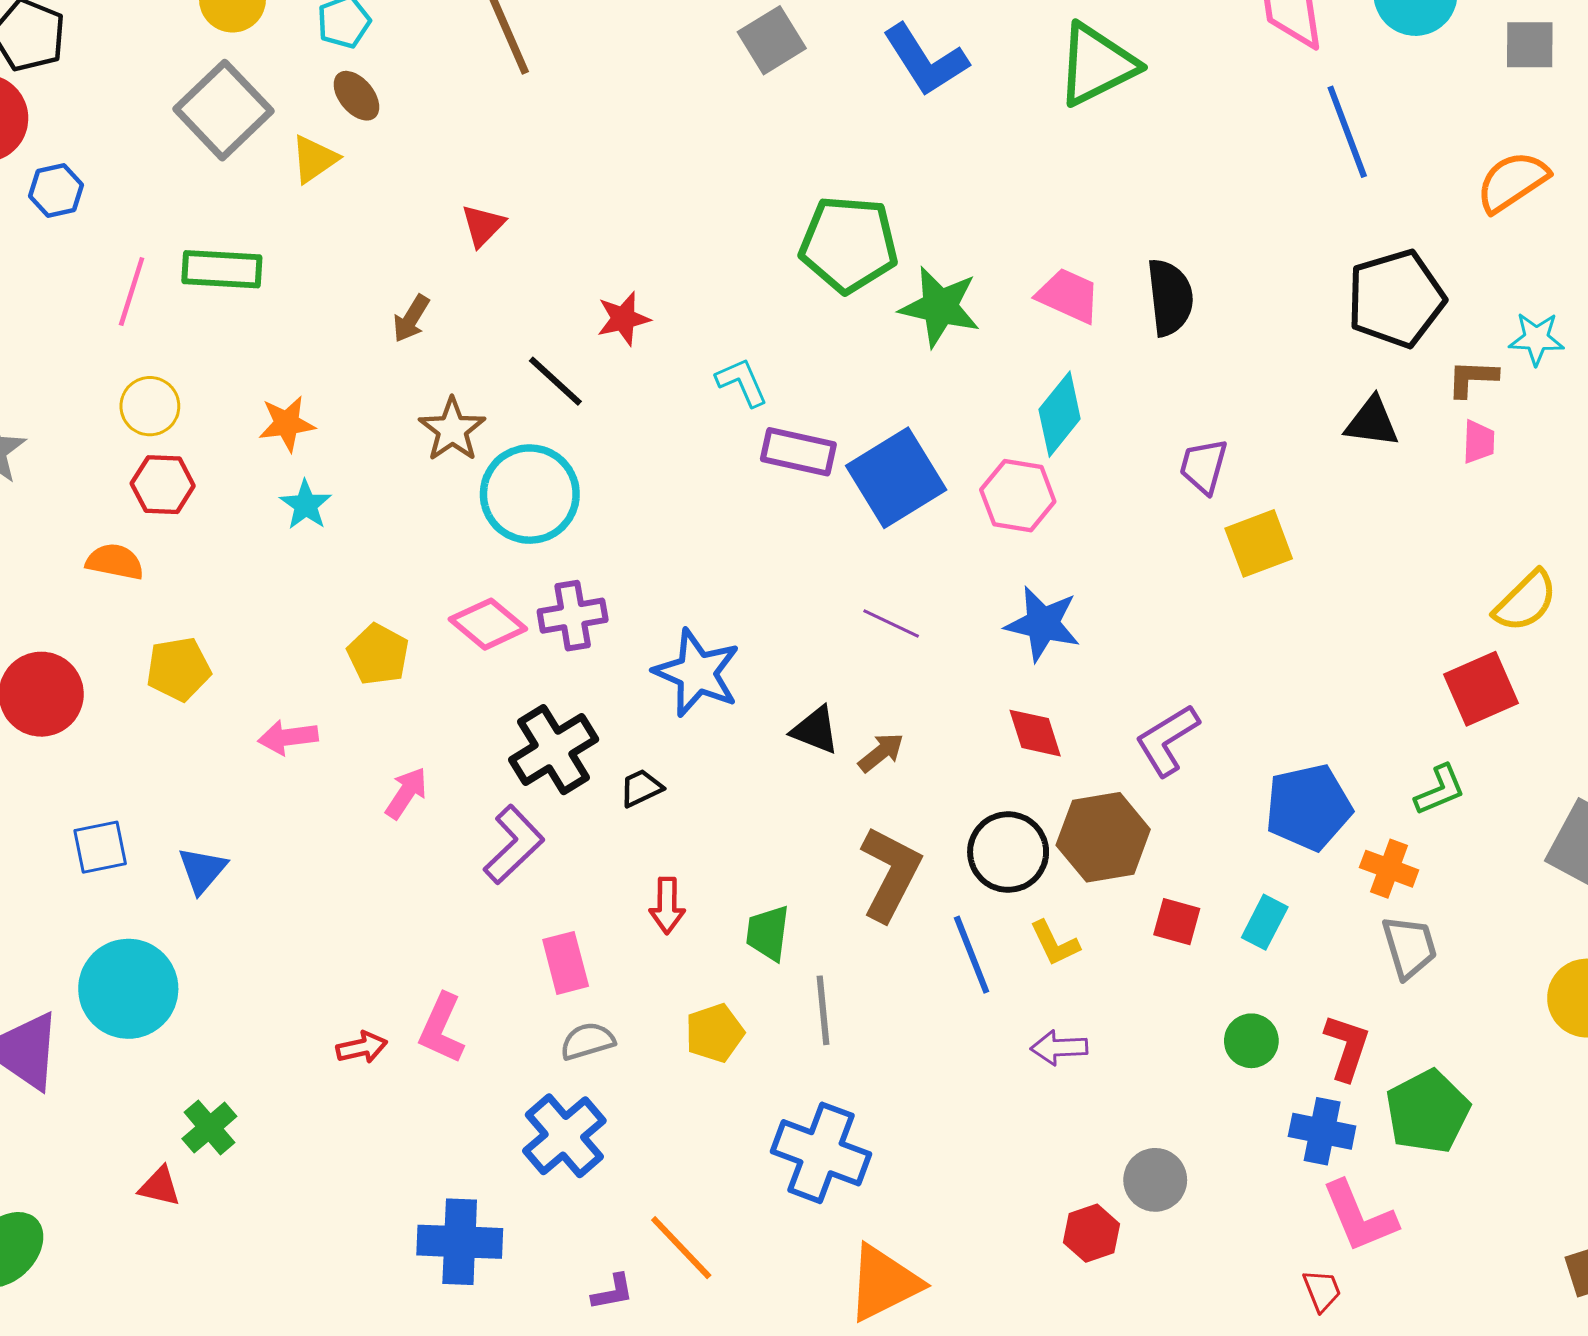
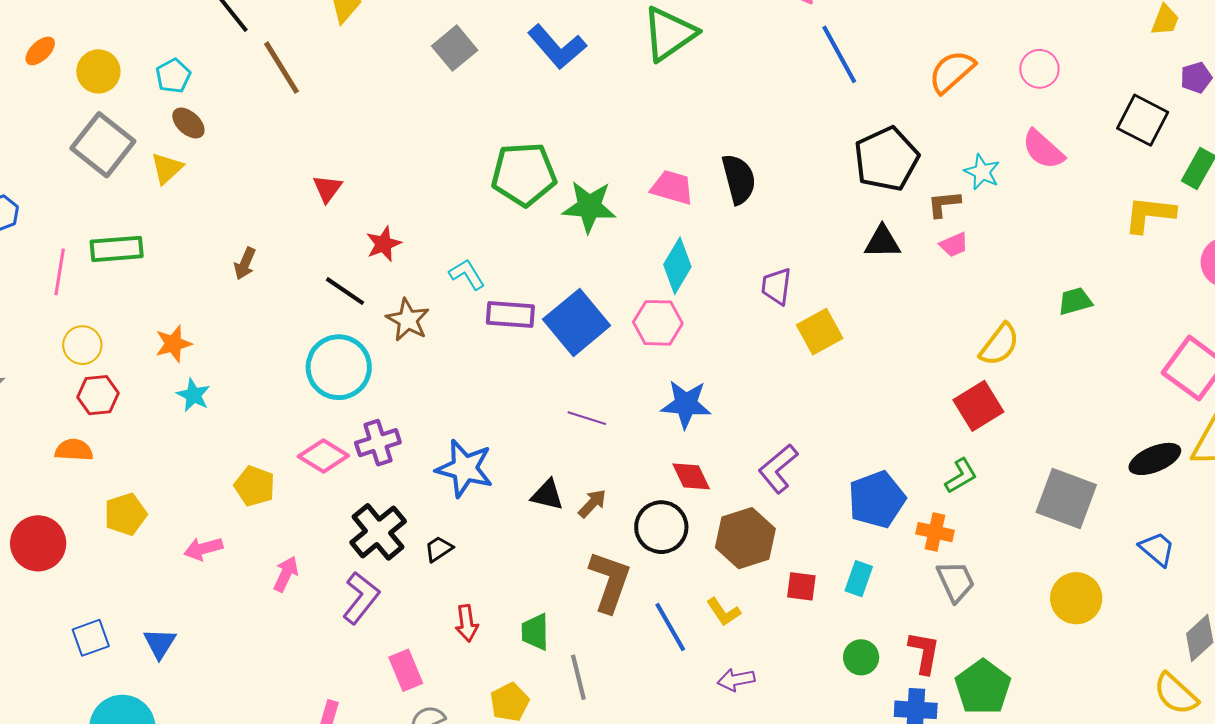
red triangle: (483, 226) -> (327, 189), moved
cyan star: (1536, 339) -> (982, 172), turned 30
brown star: (452, 430) -> (408, 320), moved
pink trapezoid: (1479, 442) -> (954, 245), turned 72
black circle: (1008, 852) -> (661, 527), moved

